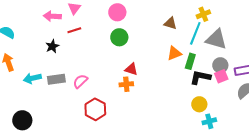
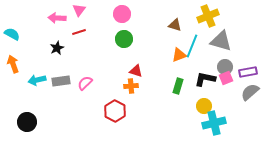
yellow cross: (203, 14) -> (208, 16), size x1.5
cyan line: (195, 33) -> (192, 46), moved
green rectangle: (190, 61) -> (178, 86), moved
red hexagon: (95, 109) -> (115, 111), moved
cyan cross: (209, 121) -> (214, 123), size x1.6

